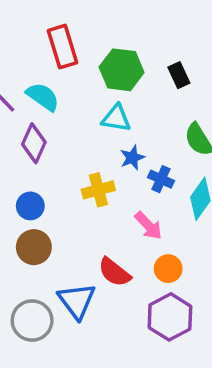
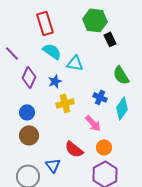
green hexagon: (122, 70) -> (95, 20), moved
cyan semicircle: (43, 97) -> (52, 51), moved
blue star: (132, 158) -> (55, 81), moved
blue triangle: (77, 301) -> (53, 165), size x0.7

